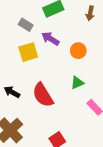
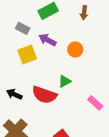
green triangle: (77, 83) -> (65, 81), moved
red semicircle: (43, 95) -> (44, 95), turned -35

